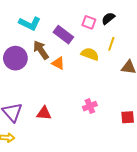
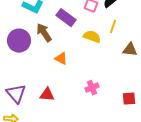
orange triangle: (58, 63) -> (61, 59), moved

